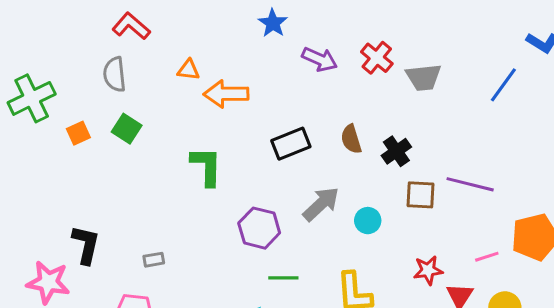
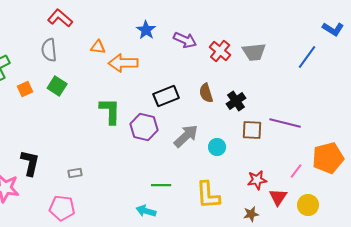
blue star: (273, 23) -> (146, 30), moved
red cross: (377, 58) -> (220, 51), moved
purple hexagon: (259, 228) -> (144, 127), moved
pink line: (487, 257) -> (296, 171), turned -35

